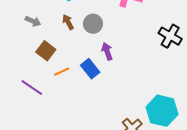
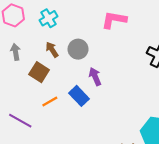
gray arrow: (33, 21) -> (16, 52), turned -119
brown square: (46, 51) -> (39, 72), moved

